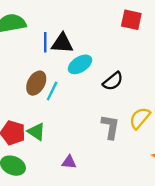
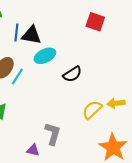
gray L-shape: (110, 127) -> (53, 134), moved
purple triangle: (69, 162) -> (33, 150), moved

